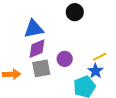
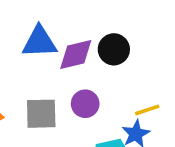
black circle: (75, 12) -> (114, 49), moved
purple diamond: (37, 49) -> (76, 54), moved

